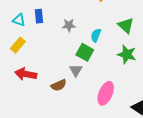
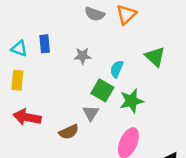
yellow rectangle: (18, 45) -> (17, 80), turned -35
green star: (127, 54) -> (132, 101), moved, turned -30

